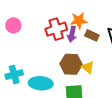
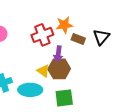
purple arrow: (72, 34) -> (58, 54), moved
yellow triangle: (88, 67) -> (43, 71), moved

